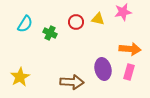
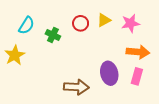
pink star: (123, 12) -> (130, 23), moved
yellow triangle: (98, 19) -> (104, 20), turned -40
yellow star: (20, 77) -> (15, 55), moved

